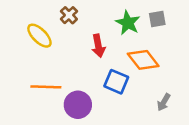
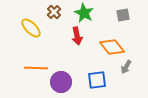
green star: (128, 23) -> (84, 13), moved
blue square: (116, 82) -> (97, 80), moved, turned -30
gray arrow: (164, 102) -> (126, 67), moved

